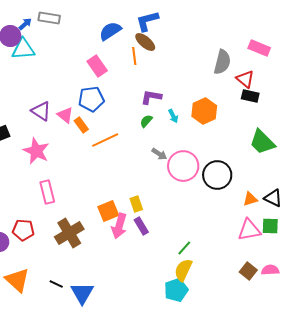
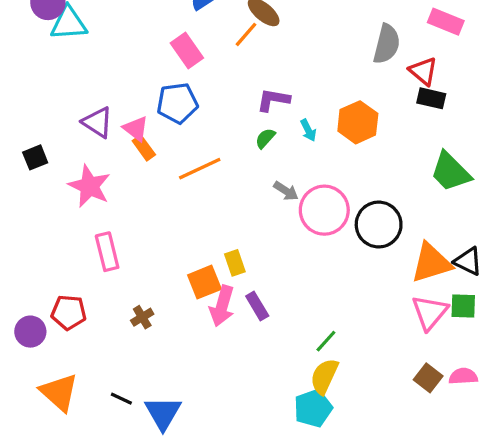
orange line: (134, 56) -> (246, 34), turned 48
orange rectangle: (81, 125) -> (144, 148), moved
orange triangle: (250, 199) -> (431, 263), size x1.8
yellow rectangle: (136, 204) -> (235, 263), moved
pink triangle: (249, 230) -> (430, 312), turned -40
brown cross: (69, 233) -> (142, 317), size x0.5

